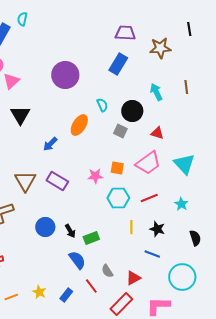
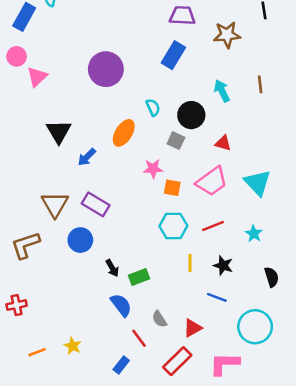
black triangle: (20, 115) -> (59, 132), moved
pink star: (95, 176) -> (153, 169), moved
blue circle: (45, 227) -> (80, 240), moved
blue rectangle: (66, 295) -> (121, 365), moved

